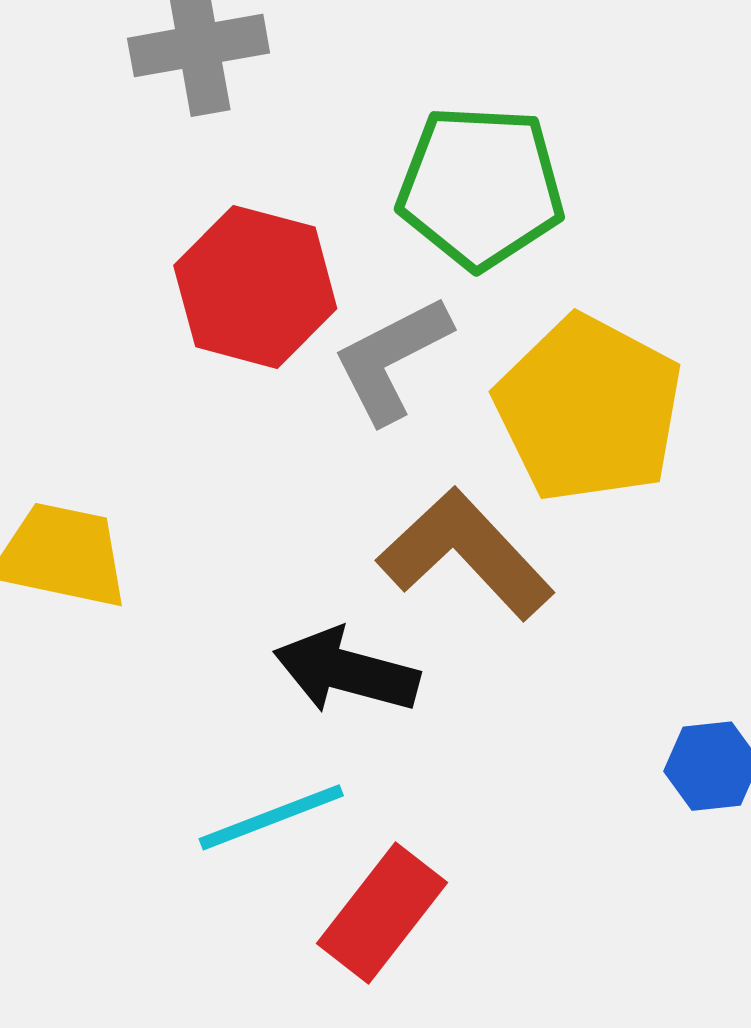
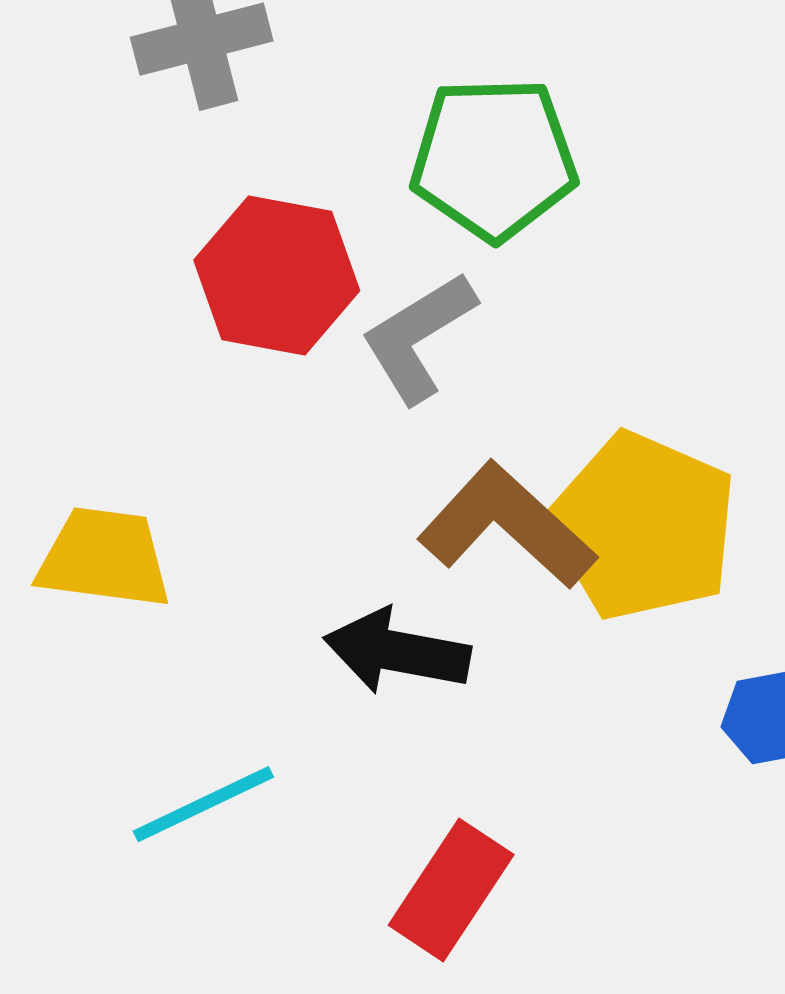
yellow pentagon: (589, 409) -> (643, 526), moved
cyan line: (271, 817) -> (203, 804), moved

